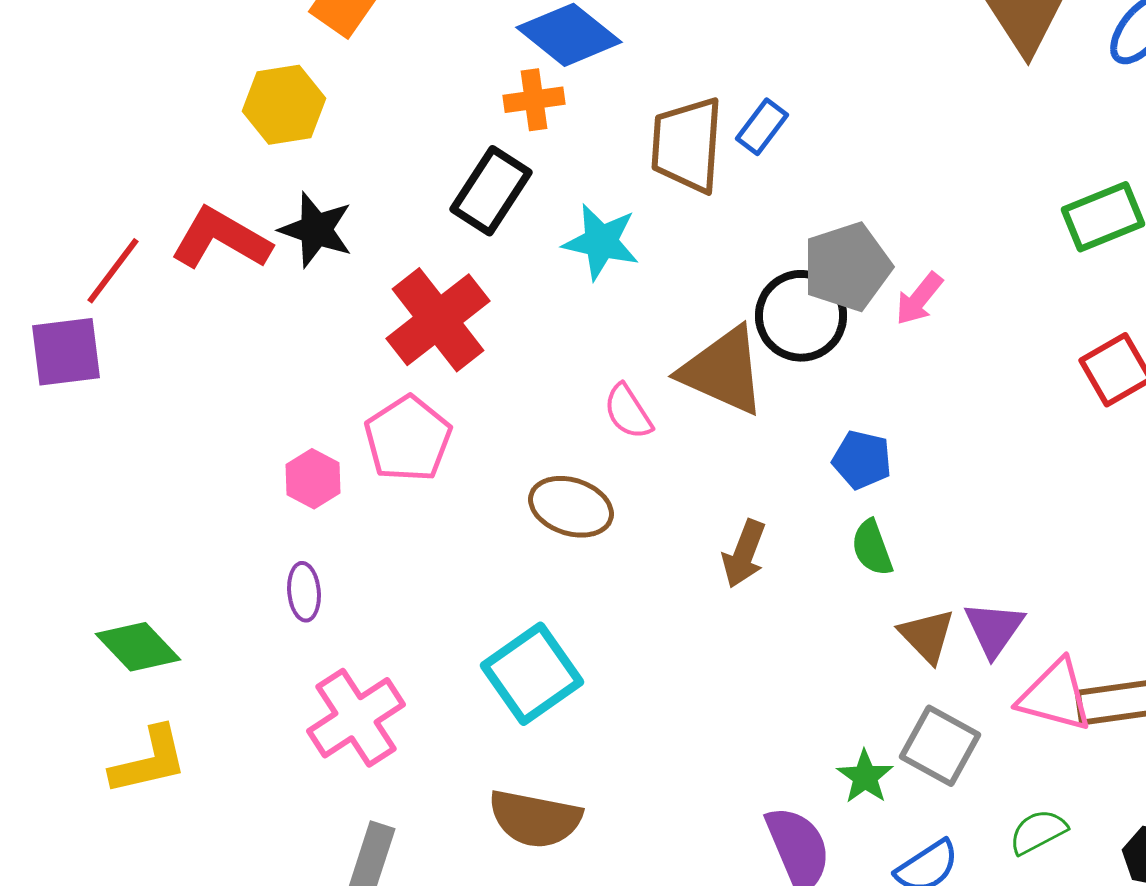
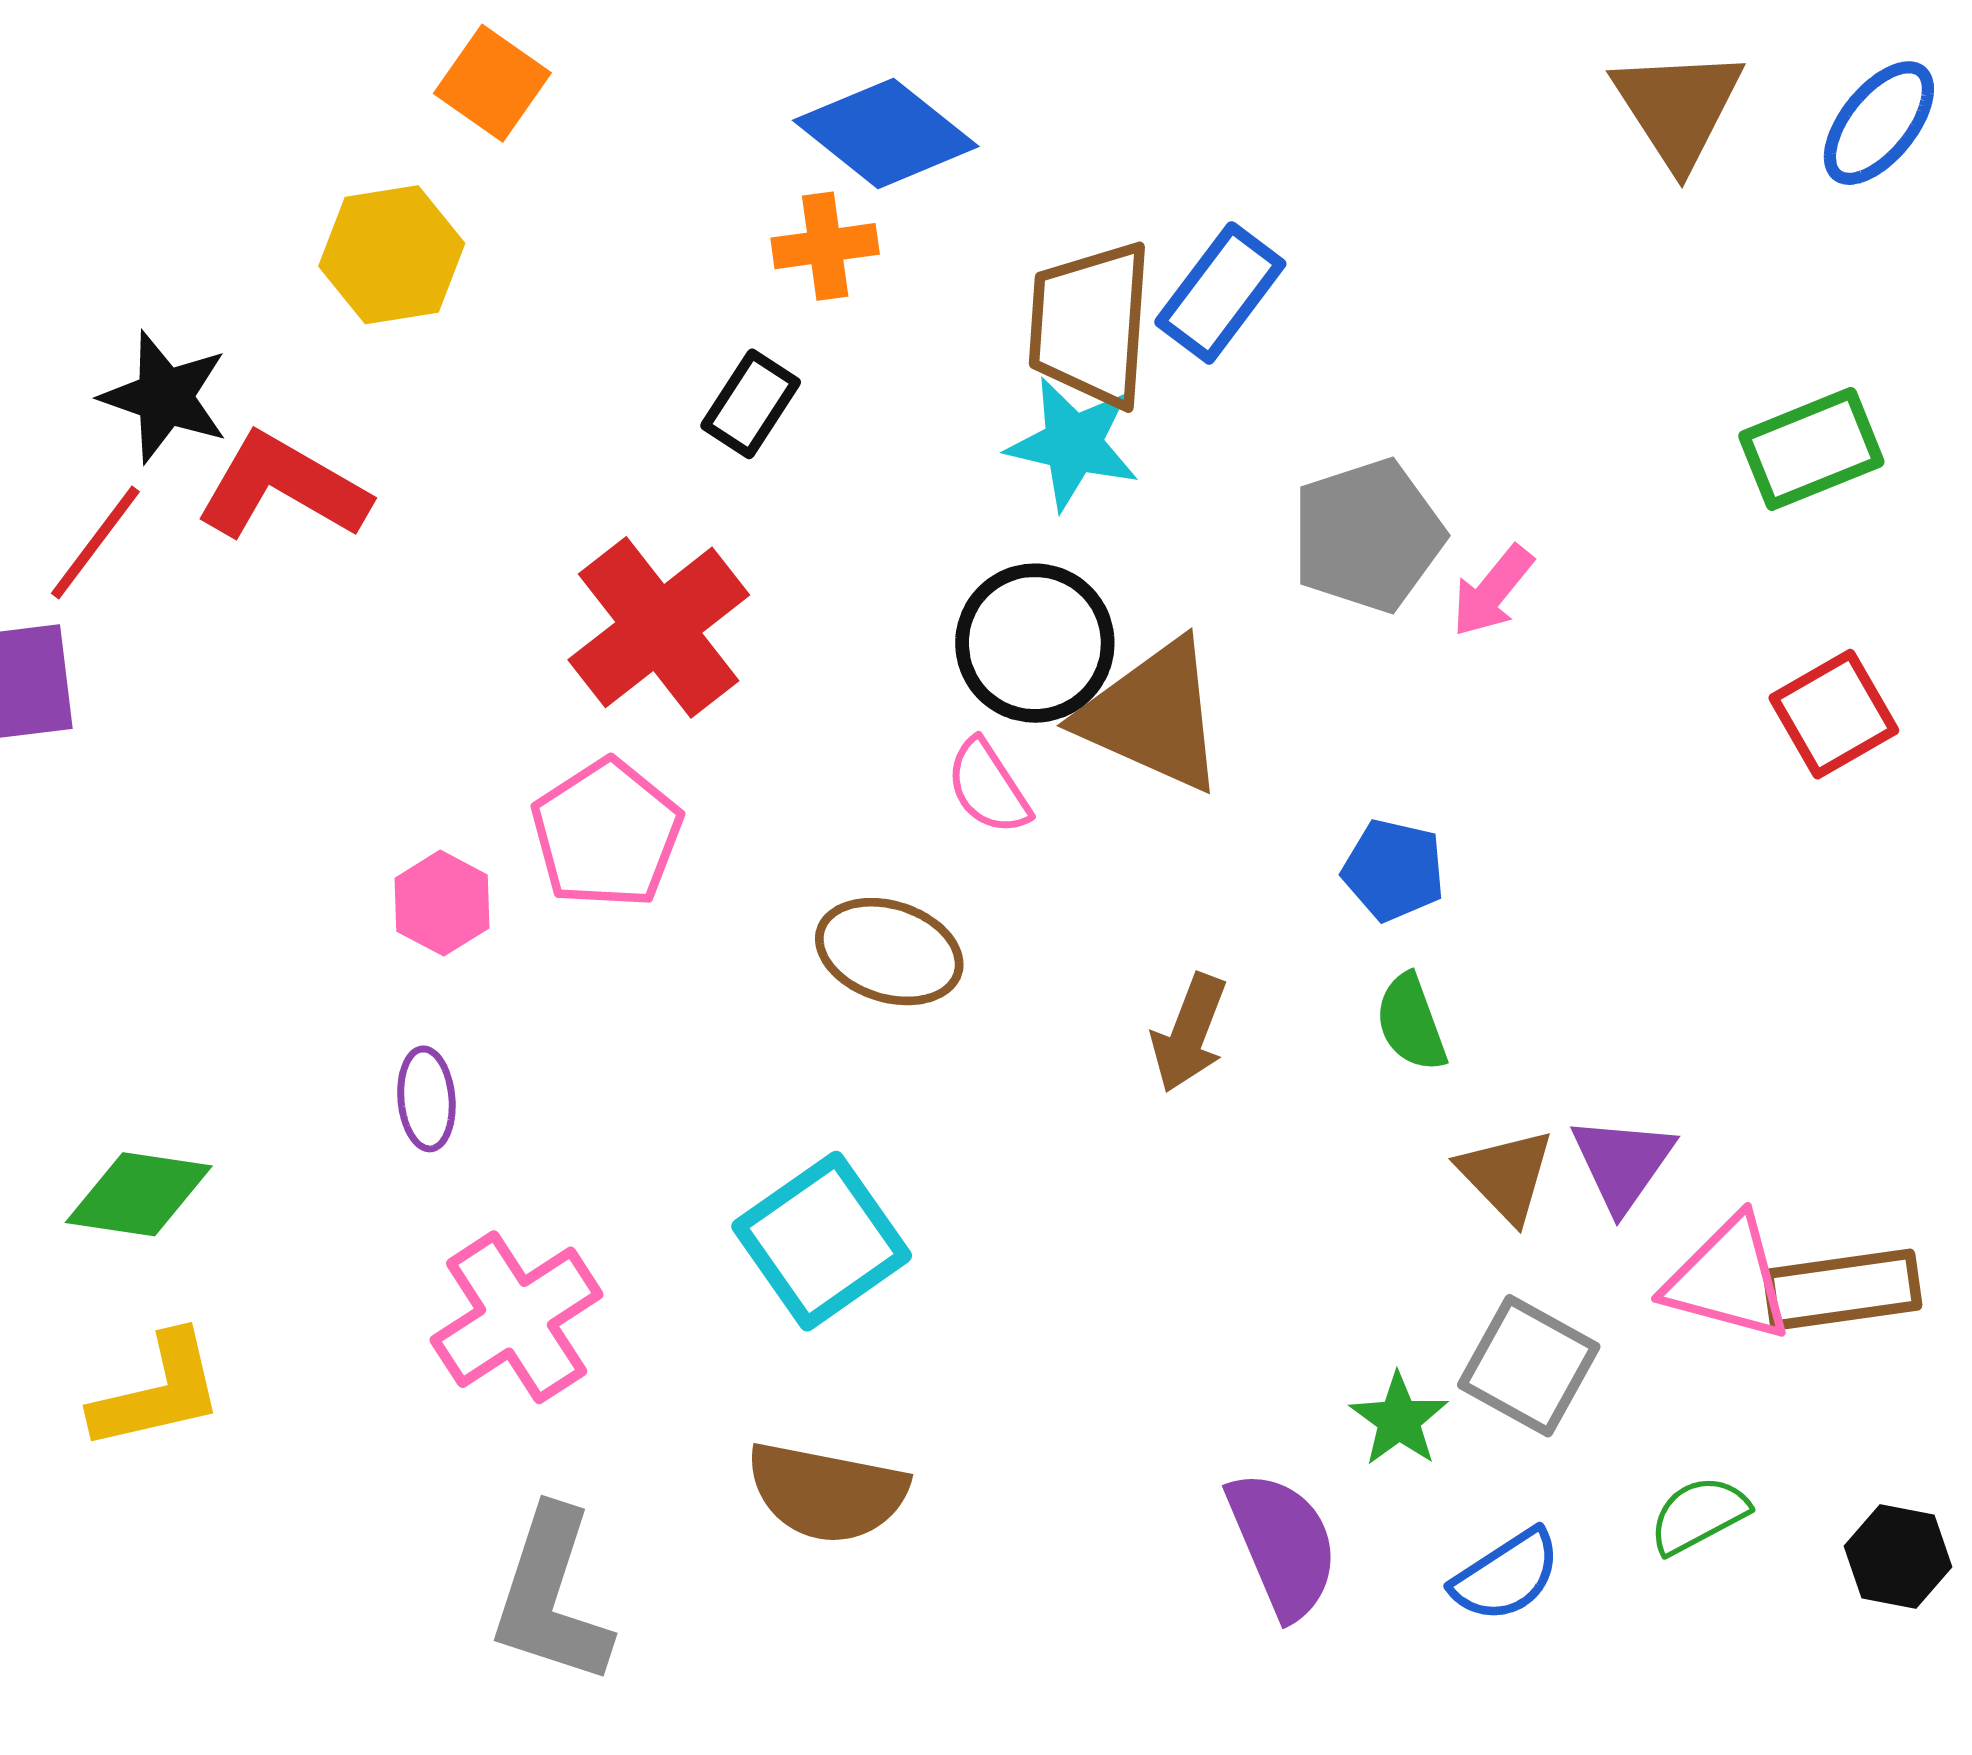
blue rectangle: (762, 127) -> (1220, 293), size x1.4
black rectangle: (491, 191) -> (751, 404), size x0.7
black star: (316, 230) -> (165, 397), moved
cyan star: (601, 242) -> (1073, 444), moved
black circle: (801, 316) -> (1035, 643), moved
green diamond: (138, 647) -> (139, 1194), turned -38

